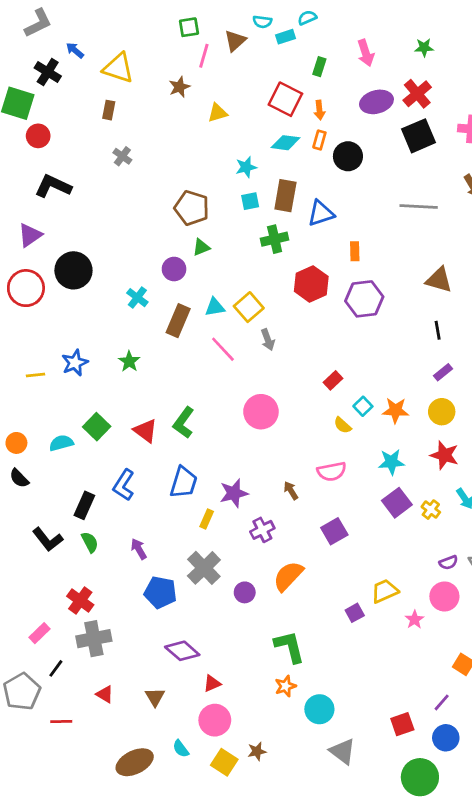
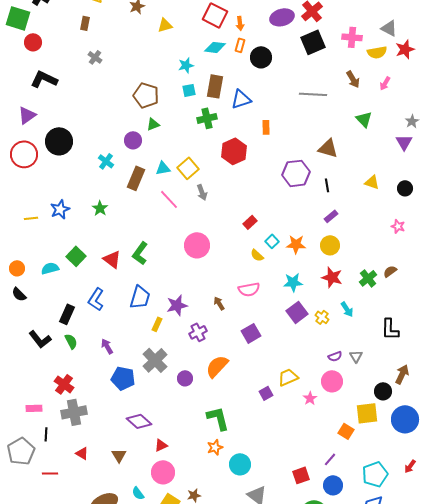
purple hexagon: (364, 299) -> (296, 173), moved
pink rectangle: (40, 633) -> (34, 408), turned 42
black line: (56, 668) -> (46, 434), turned -32

